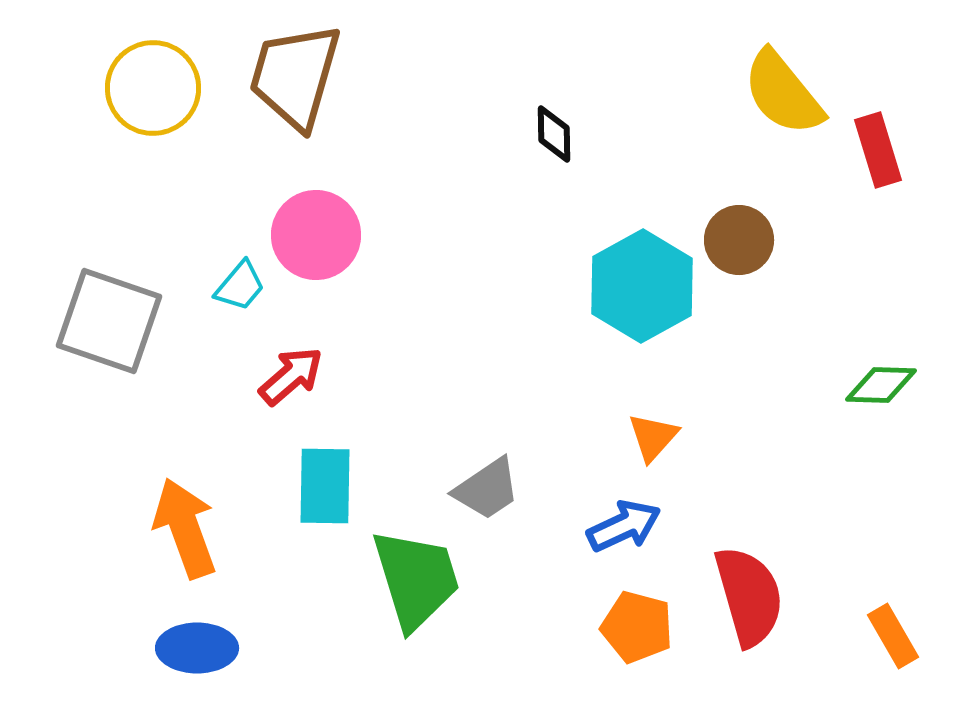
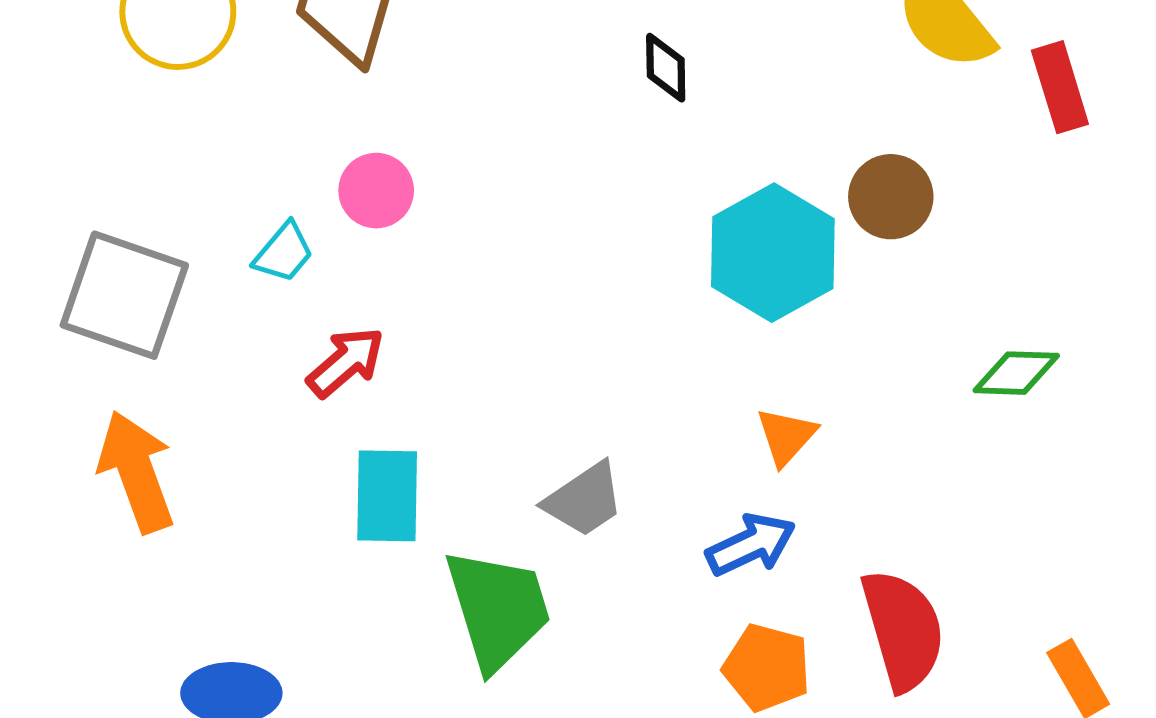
pink circle: (316, 235) -> (376, 191), size x0.7
green diamond: (881, 385) -> (1016, 373), moved
orange arrow: (185, 528) -> (136, 472), moved

